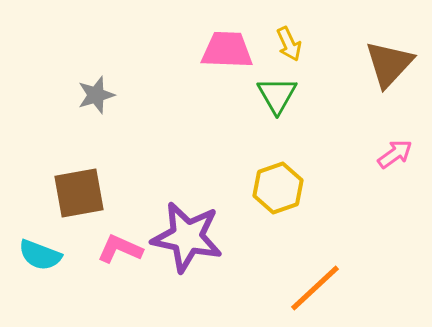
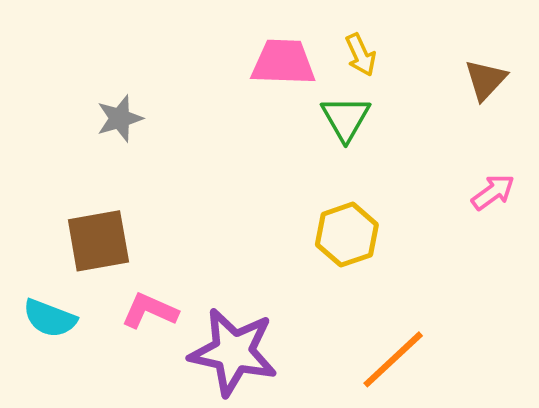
brown triangle: (389, 64) -> (486, 80), size x0.7
purple star: (187, 237) -> (233, 352), moved

